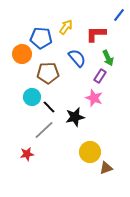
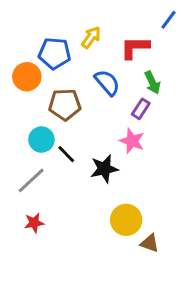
gray line: (44, 130) -> (31, 180), moved
brown triangle: (106, 168) -> (150, 243), turned 40

